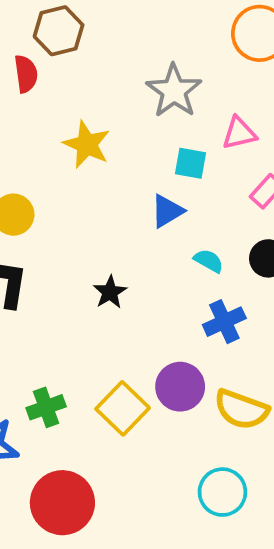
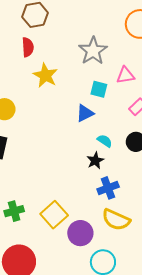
red semicircle: (26, 74) -> (28, 47), moved
black star: (110, 292) -> (95, 161), moved
blue cross: (224, 322) -> (108, 188), moved
purple circle: (180, 387) -> (80, 233), moved

